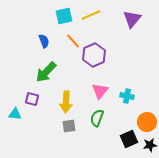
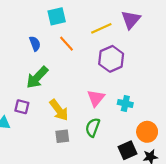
yellow line: (91, 15) -> (101, 28), moved
purple hexagon: (94, 55) -> (111, 59), moved
yellow arrow: (66, 102) -> (59, 110), turned -40

